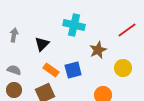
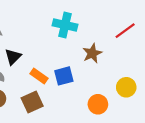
black triangle: (42, 44) -> (13, 57), moved
yellow circle: (123, 68) -> (126, 87), moved

